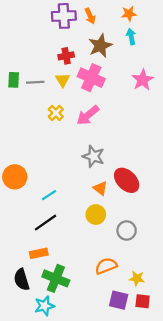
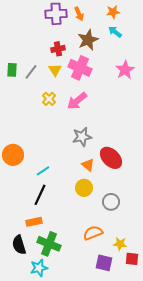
cyan arrow: (131, 37) -> (115, 32), turned -40
gray line: (35, 82) -> (31, 72), turned -49
gray star: (93, 156) -> (82, 137), turned -30
black line: (46, 223) -> (40, 195), turned -30
red square: (143, 301) -> (132, 259), moved

